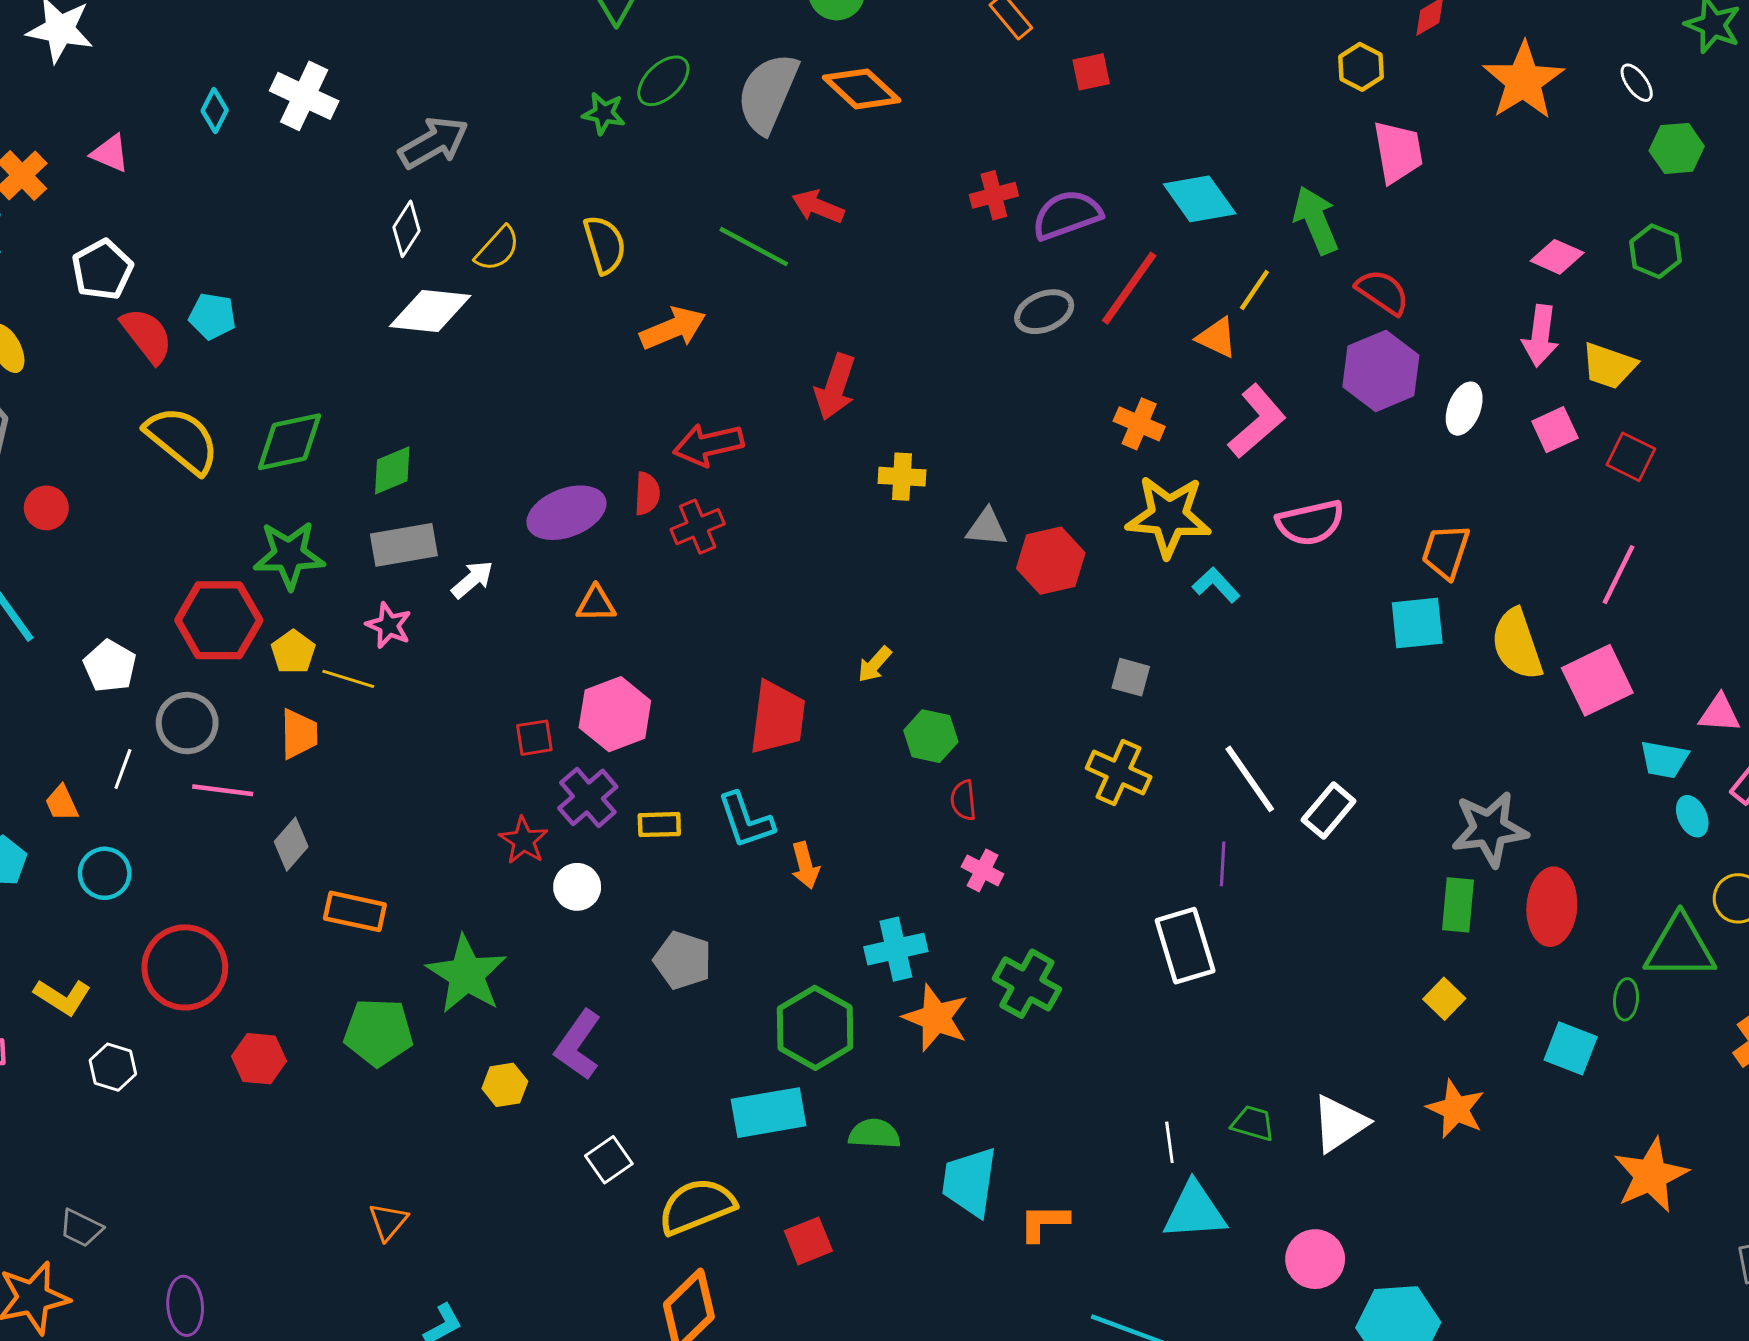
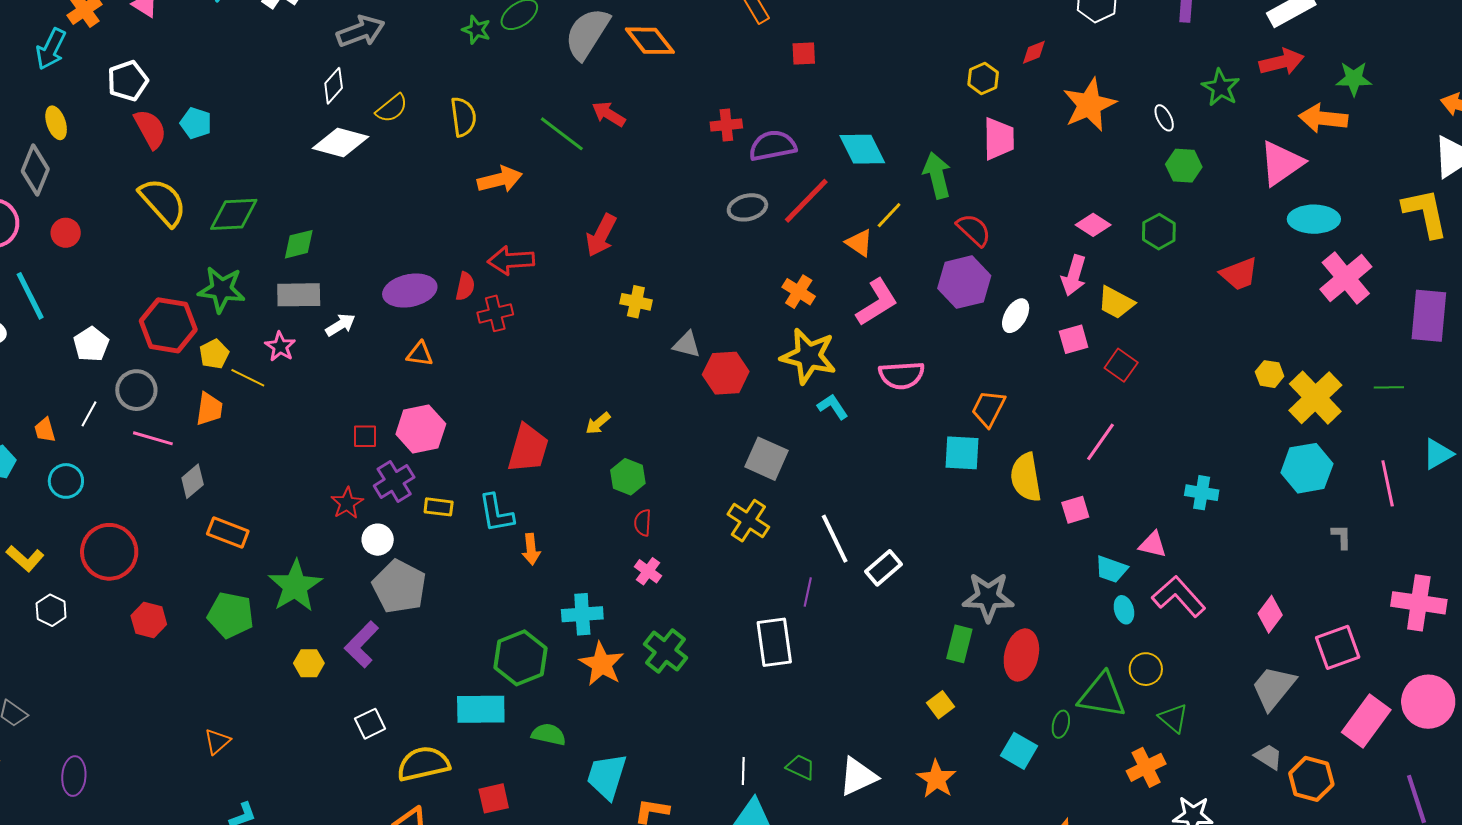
gray square: (1131, 677) -> (767, 459), size x1.6
pink square: (1597, 680) -> (1075, 510), size x0.6
gray pentagon: (683, 960) -> (399, 587), moved, size x1.4

